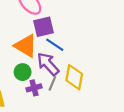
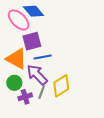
blue line: (55, 45) -> (43, 57), turned -42
yellow diamond: (74, 77) -> (61, 86), turned 50

